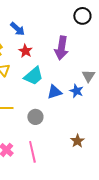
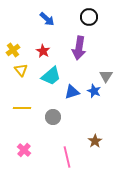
black circle: (82, 16) -> (89, 17), moved
blue arrow: (17, 29) -> (47, 19), moved
pink line: (32, 152) -> (67, 157), moved

